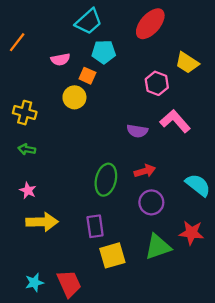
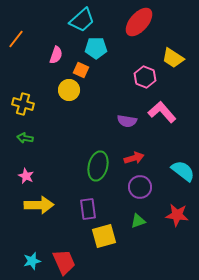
pink semicircle: (60, 59) -> (56, 55), turned -60
green triangle: (158, 247) -> (138, 221), moved, size x0.6

